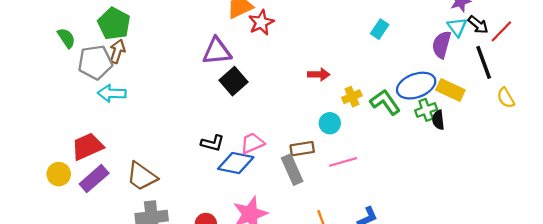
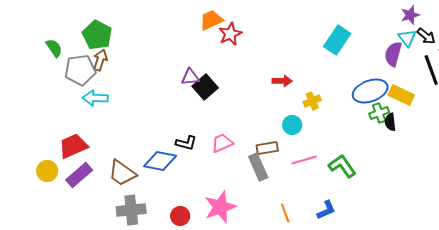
cyan rectangle: (380, 29) -> (337, 40), size x1.6
purple triangle: (217, 51) -> (190, 77), moved, size x0.7
green L-shape: (385, 102) -> (342, 166), moved
blue diamond: (236, 163) -> (160, 161), moved

